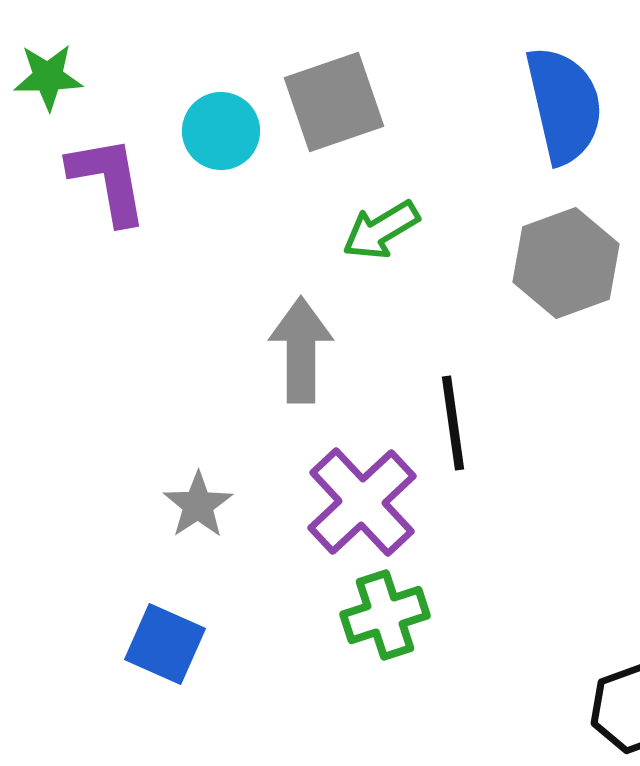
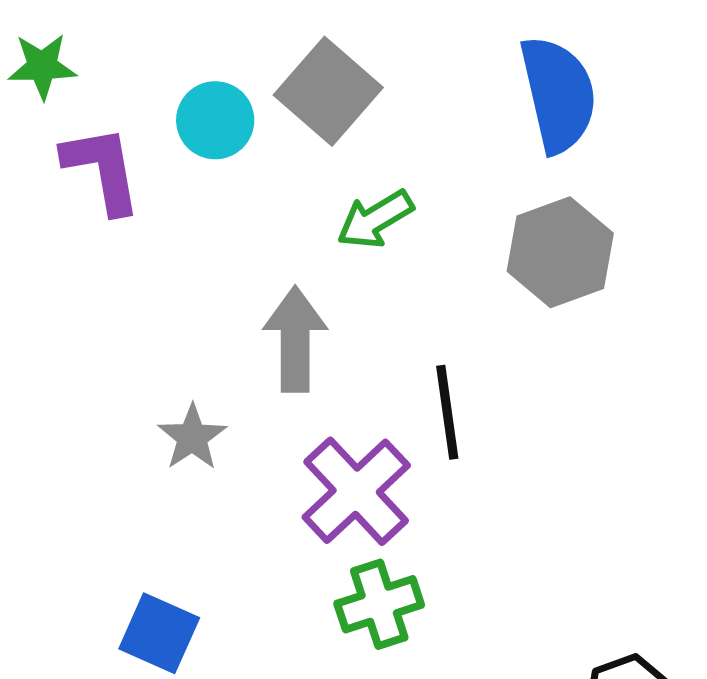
gray square: (334, 102) -> (328, 91), turned -30
gray star: (198, 505) -> (192, 437), moved

